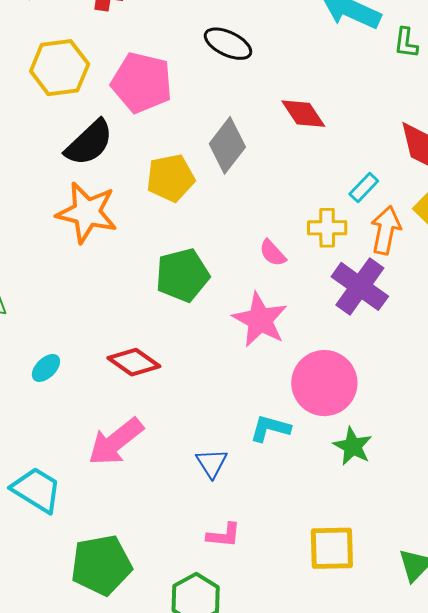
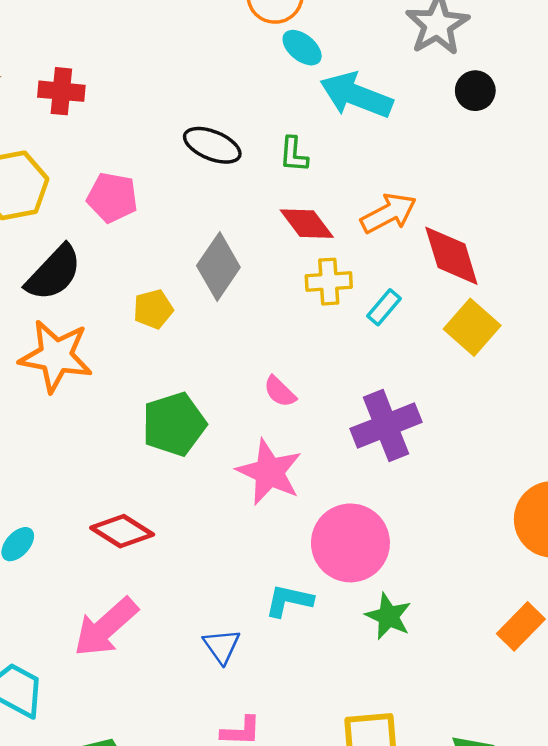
green L-shape: (406, 43) -> (294, 154), moved
pink pentagon: (142, 83) -> (112, 197), size x0.7
yellow pentagon: (171, 178) -> (153, 309), size x0.7
yellow cross: (327, 228) -> (329, 282), moved
orange arrow: (386, 230) -> (388, 213), moved, turned 54
purple cross: (360, 286) -> (386, 425), turned 36

